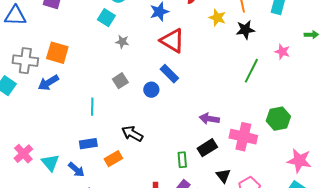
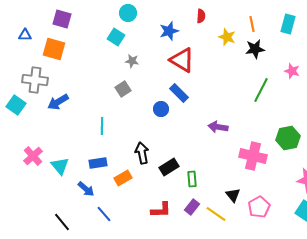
blue triangle: (15, 16) -> (25, 35), size x0.6
orange square: (57, 53) -> (54, 49), moved
gray square: (120, 81) -> (123, 89), moved
purple arrow: (209, 119) -> (218, 127), moved
black arrow: (132, 134) -> (142, 153), turned 50
black rectangle: (207, 148) -> (169, 167), moved
pink cross: (23, 154) -> (33, 156), moved
cyan triangle: (50, 163) -> (60, 166), moved

